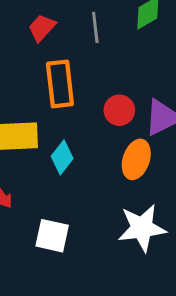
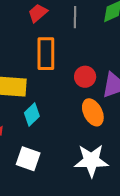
cyan diamond: (62, 157) -> (32, 114), moved
orange ellipse: (136, 159) -> (93, 112), turned -52

